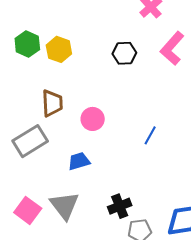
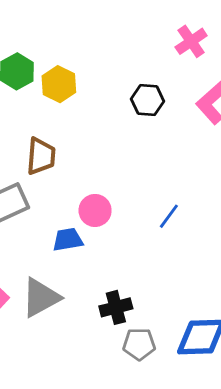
pink circle: (93, 119) -> (95, 210), moved
gray triangle: (64, 206) -> (41, 298), turned 32

